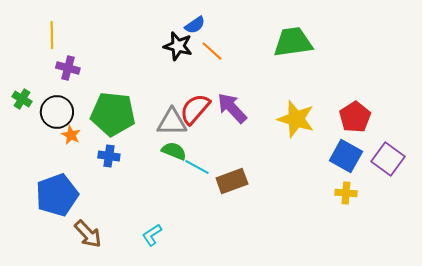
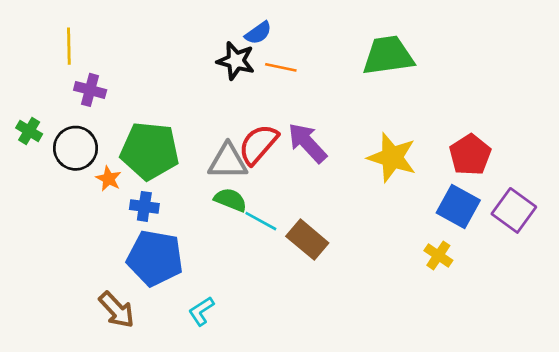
orange line: (212, 51) -> (281, 67), turned -30
orange star: (71, 135) -> (109, 179), moved
brown rectangle: (232, 181) -> (307, 240), turned 60
yellow cross: (346, 193) -> (438, 255), moved, turned 30
blue pentagon: (57, 195) -> (155, 258), moved, turned 30

